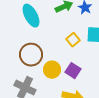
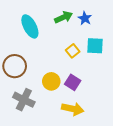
brown circle: (31, 55) -> (15, 66), moved

